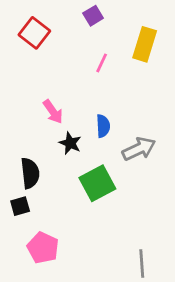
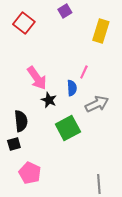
pink line: (102, 63) -> (84, 72), moved
pink arrow: (53, 112) -> (37, 78), size x1.4

